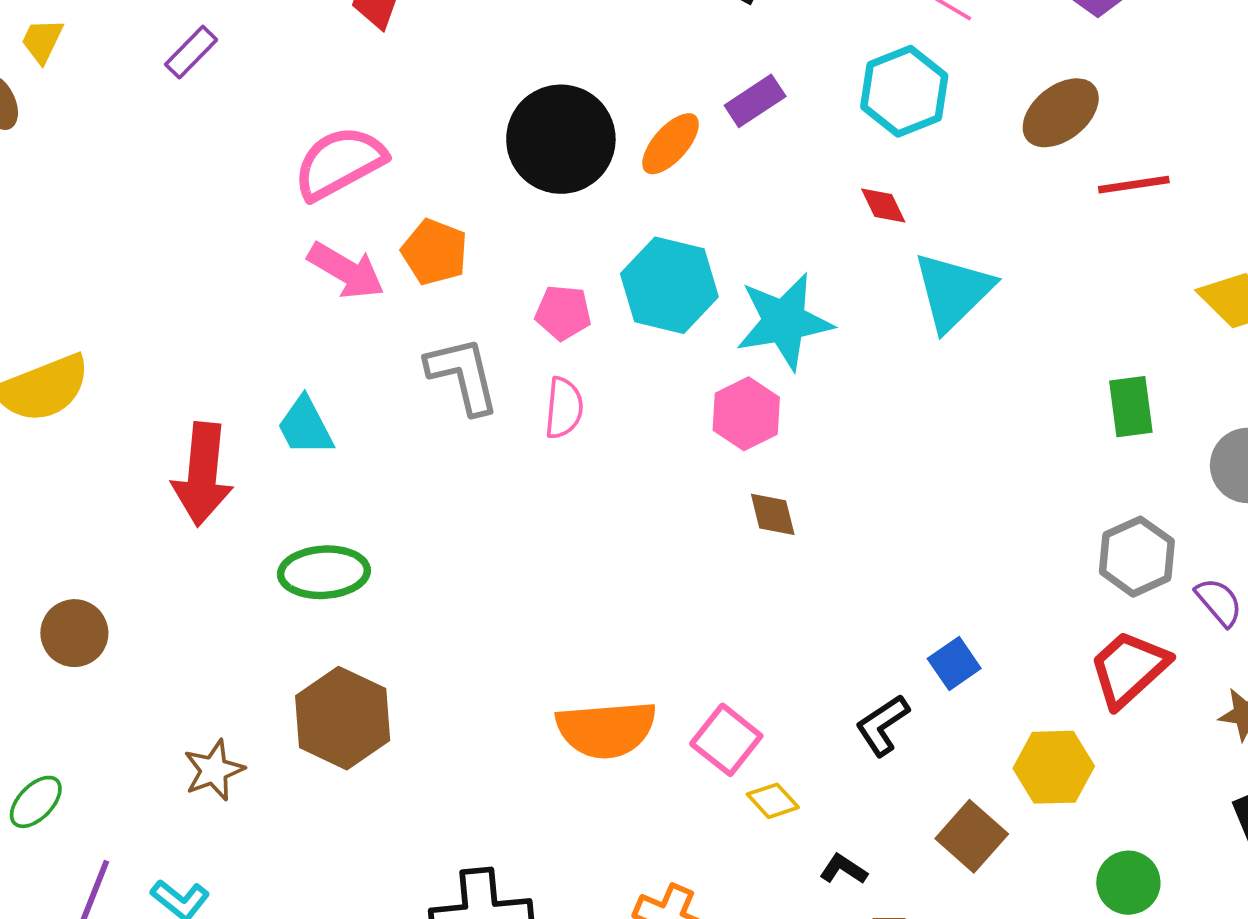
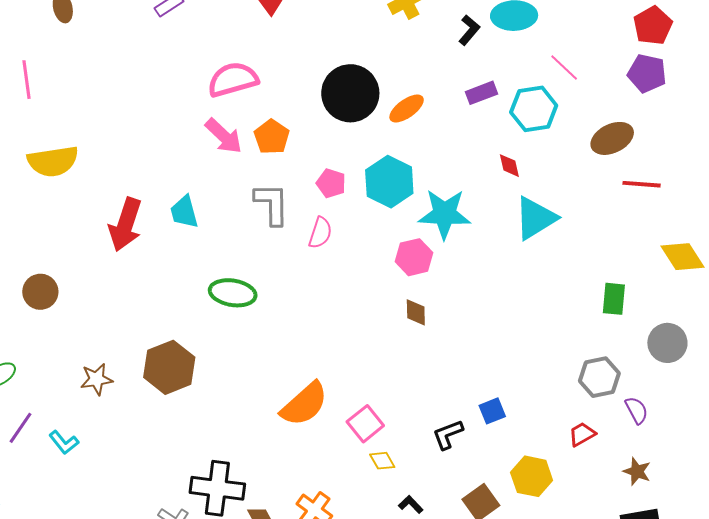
purple rectangle: (755, 101) -> (482, 93), moved
green ellipse: (324, 572) -> (233, 293), moved
red trapezoid: (1129, 669) -> (582, 434), size x0.6
orange semicircle: (606, 729) -> (304, 404), turned -50

